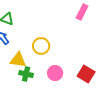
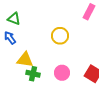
yellow circle: (41, 46) -> (60, 36), moved

